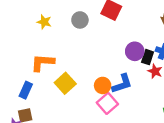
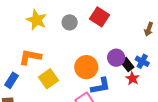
yellow star: (44, 22) -> (37, 20), size x1.5
black rectangle: (148, 57) -> (127, 65), turned -64
orange circle: (103, 85) -> (86, 67), moved, size x1.5

